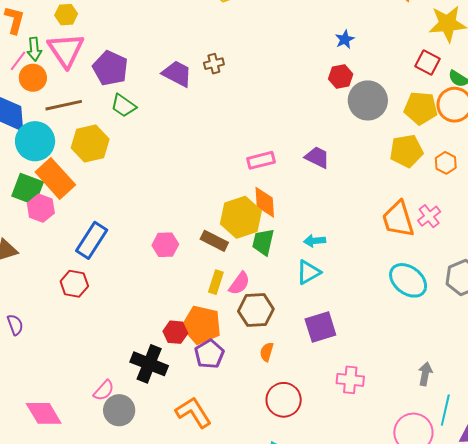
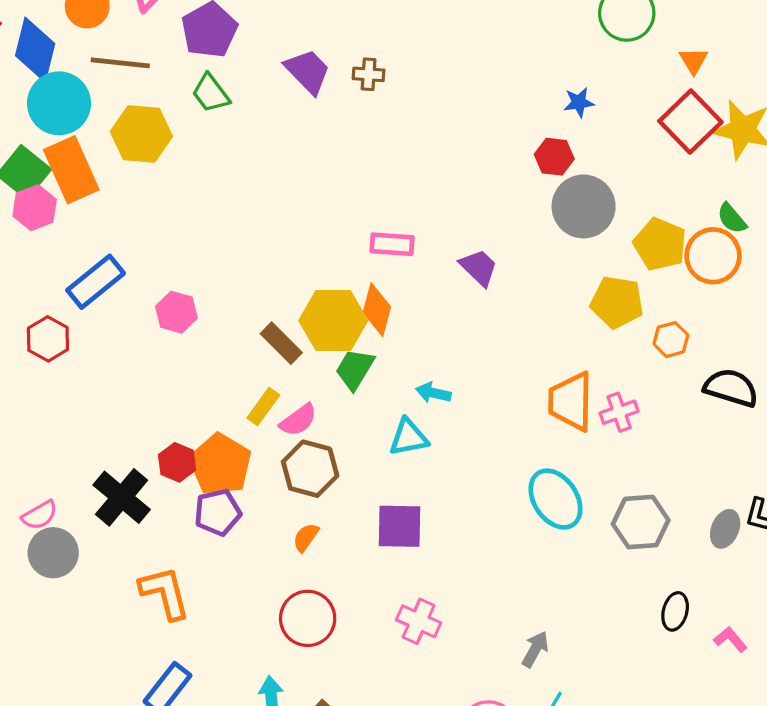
red square: (428, 62) -> (690, 122), moved, size x1.5
pink hexagon: (165, 245) -> (176, 312), moved

